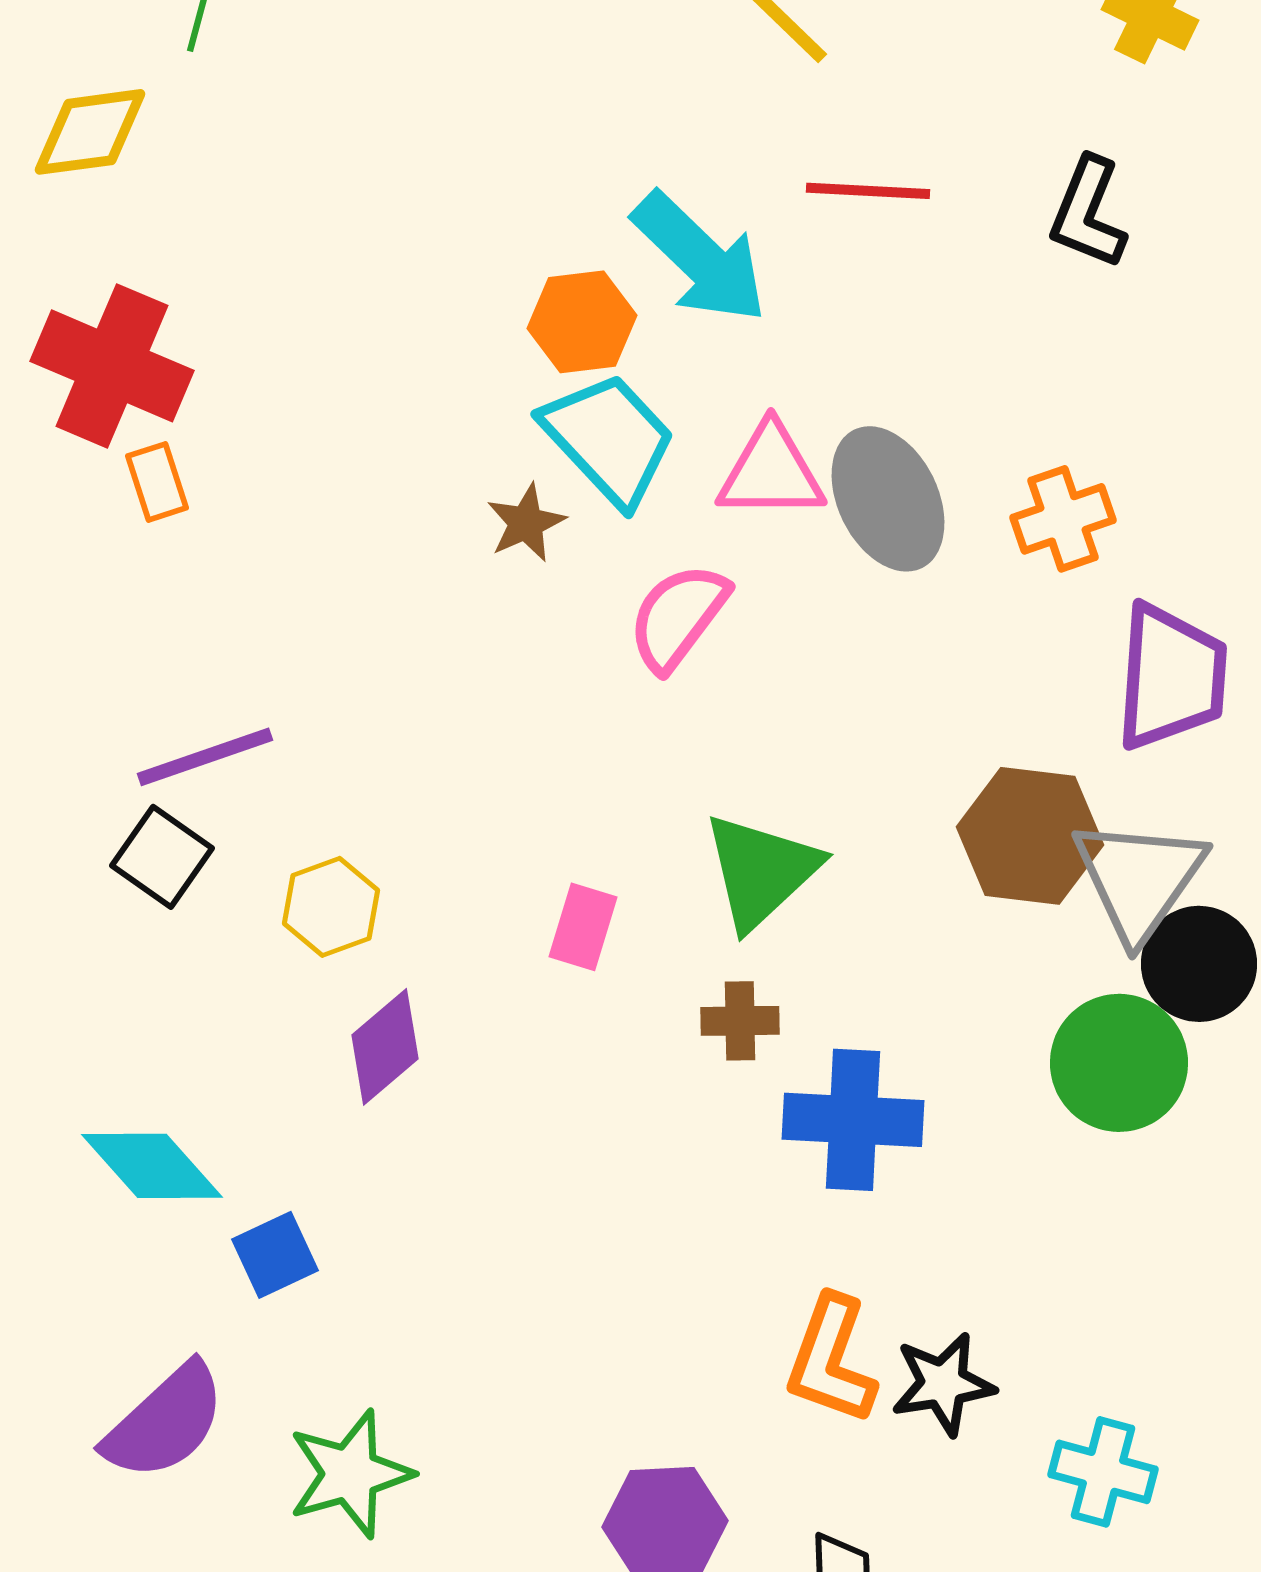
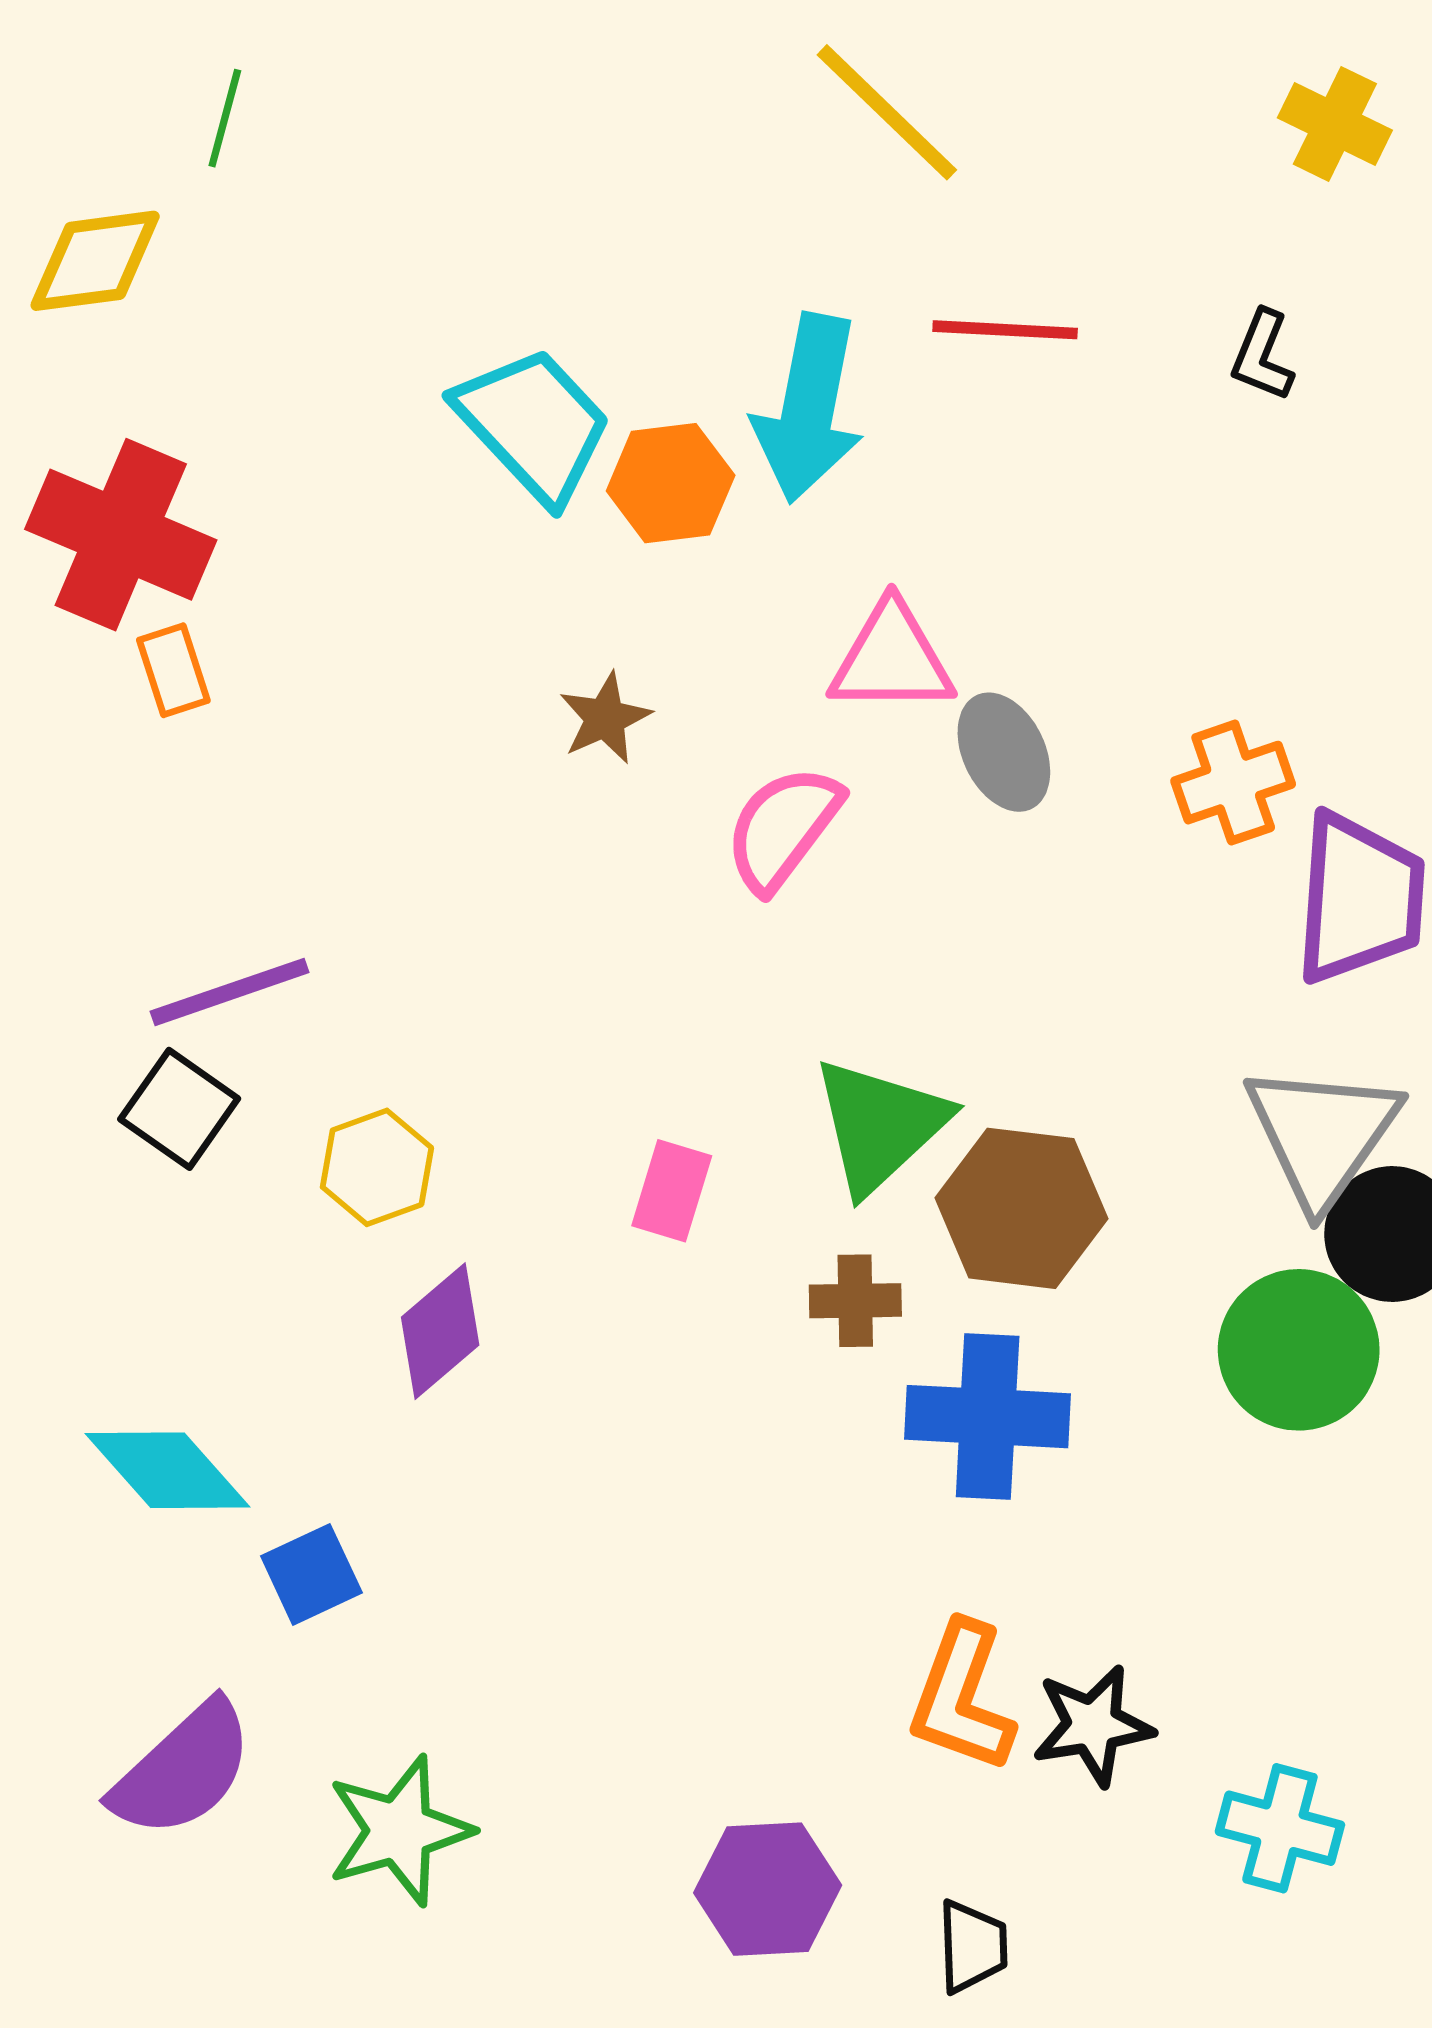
black L-shape: (1088, 213) -> (1262, 356), size x0.7
cyan arrow: (700, 258) -> (809, 408), turned 57
cyan trapezoid: (609, 439) -> (534, 425), moved
gray ellipse: (888, 499) -> (1004, 752), moved, size x0.7
orange cross: (1063, 519) -> (1233, 783), moved
brown hexagon: (1030, 836) -> (1021, 1208), moved

